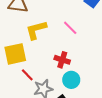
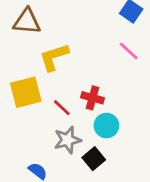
pink line: (70, 28) -> (129, 51), moved
red line: (27, 75) -> (62, 108), moved

